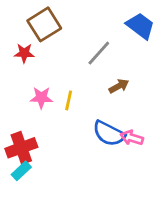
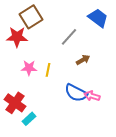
red star: (24, 53) -> (17, 37), size x1.5
red cross: (21, 148) -> (15, 103), turned -35
cyan rectangle: (21, 171) -> (29, 119), moved

